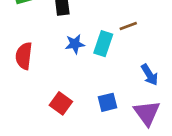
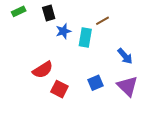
blue star: (75, 44) -> (63, 31), moved
red semicircle: (24, 56) -> (43, 70), moved, turned -120

